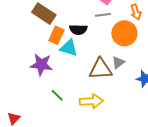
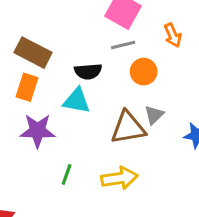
orange circle: (124, 33) -> (144, 72), moved, size x0.7
orange rectangle: (56, 35) -> (27, 87), moved
green line: (57, 95) -> (67, 175), turned 72

